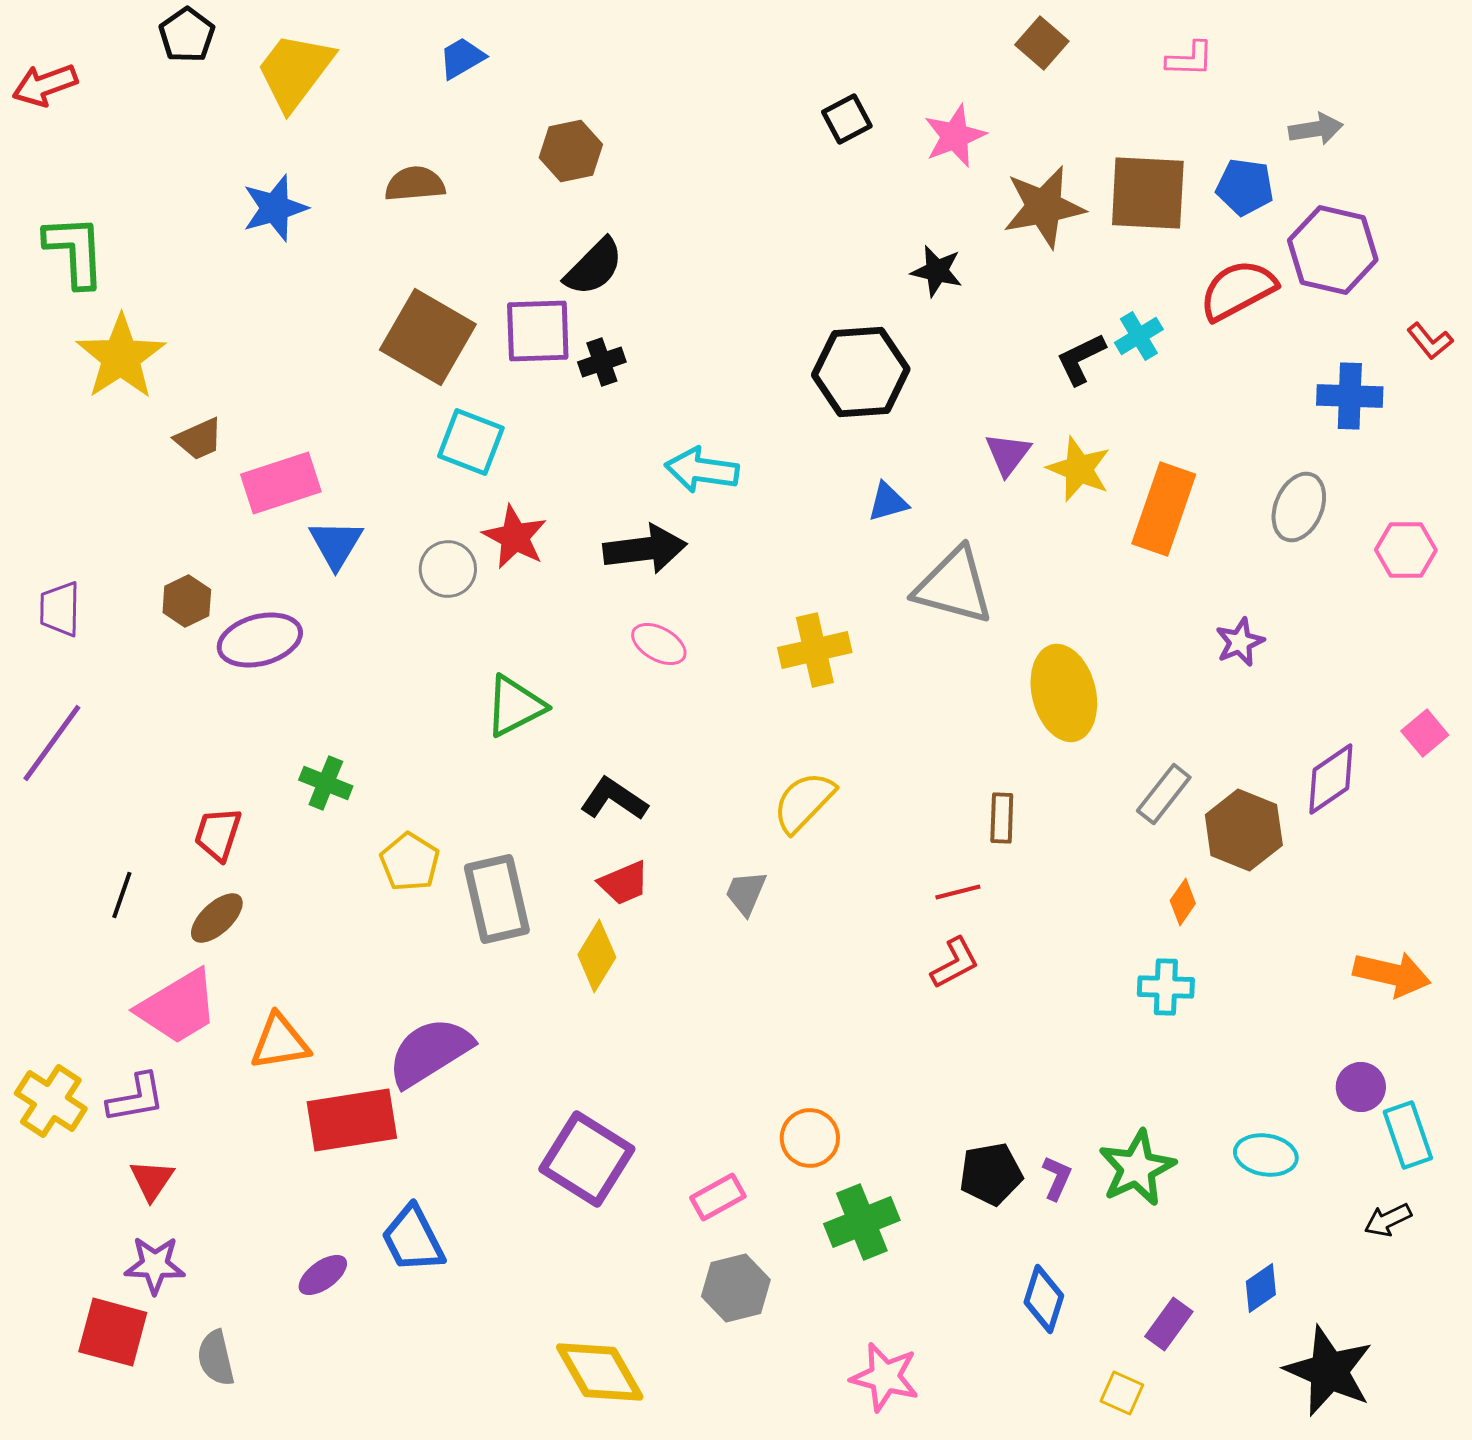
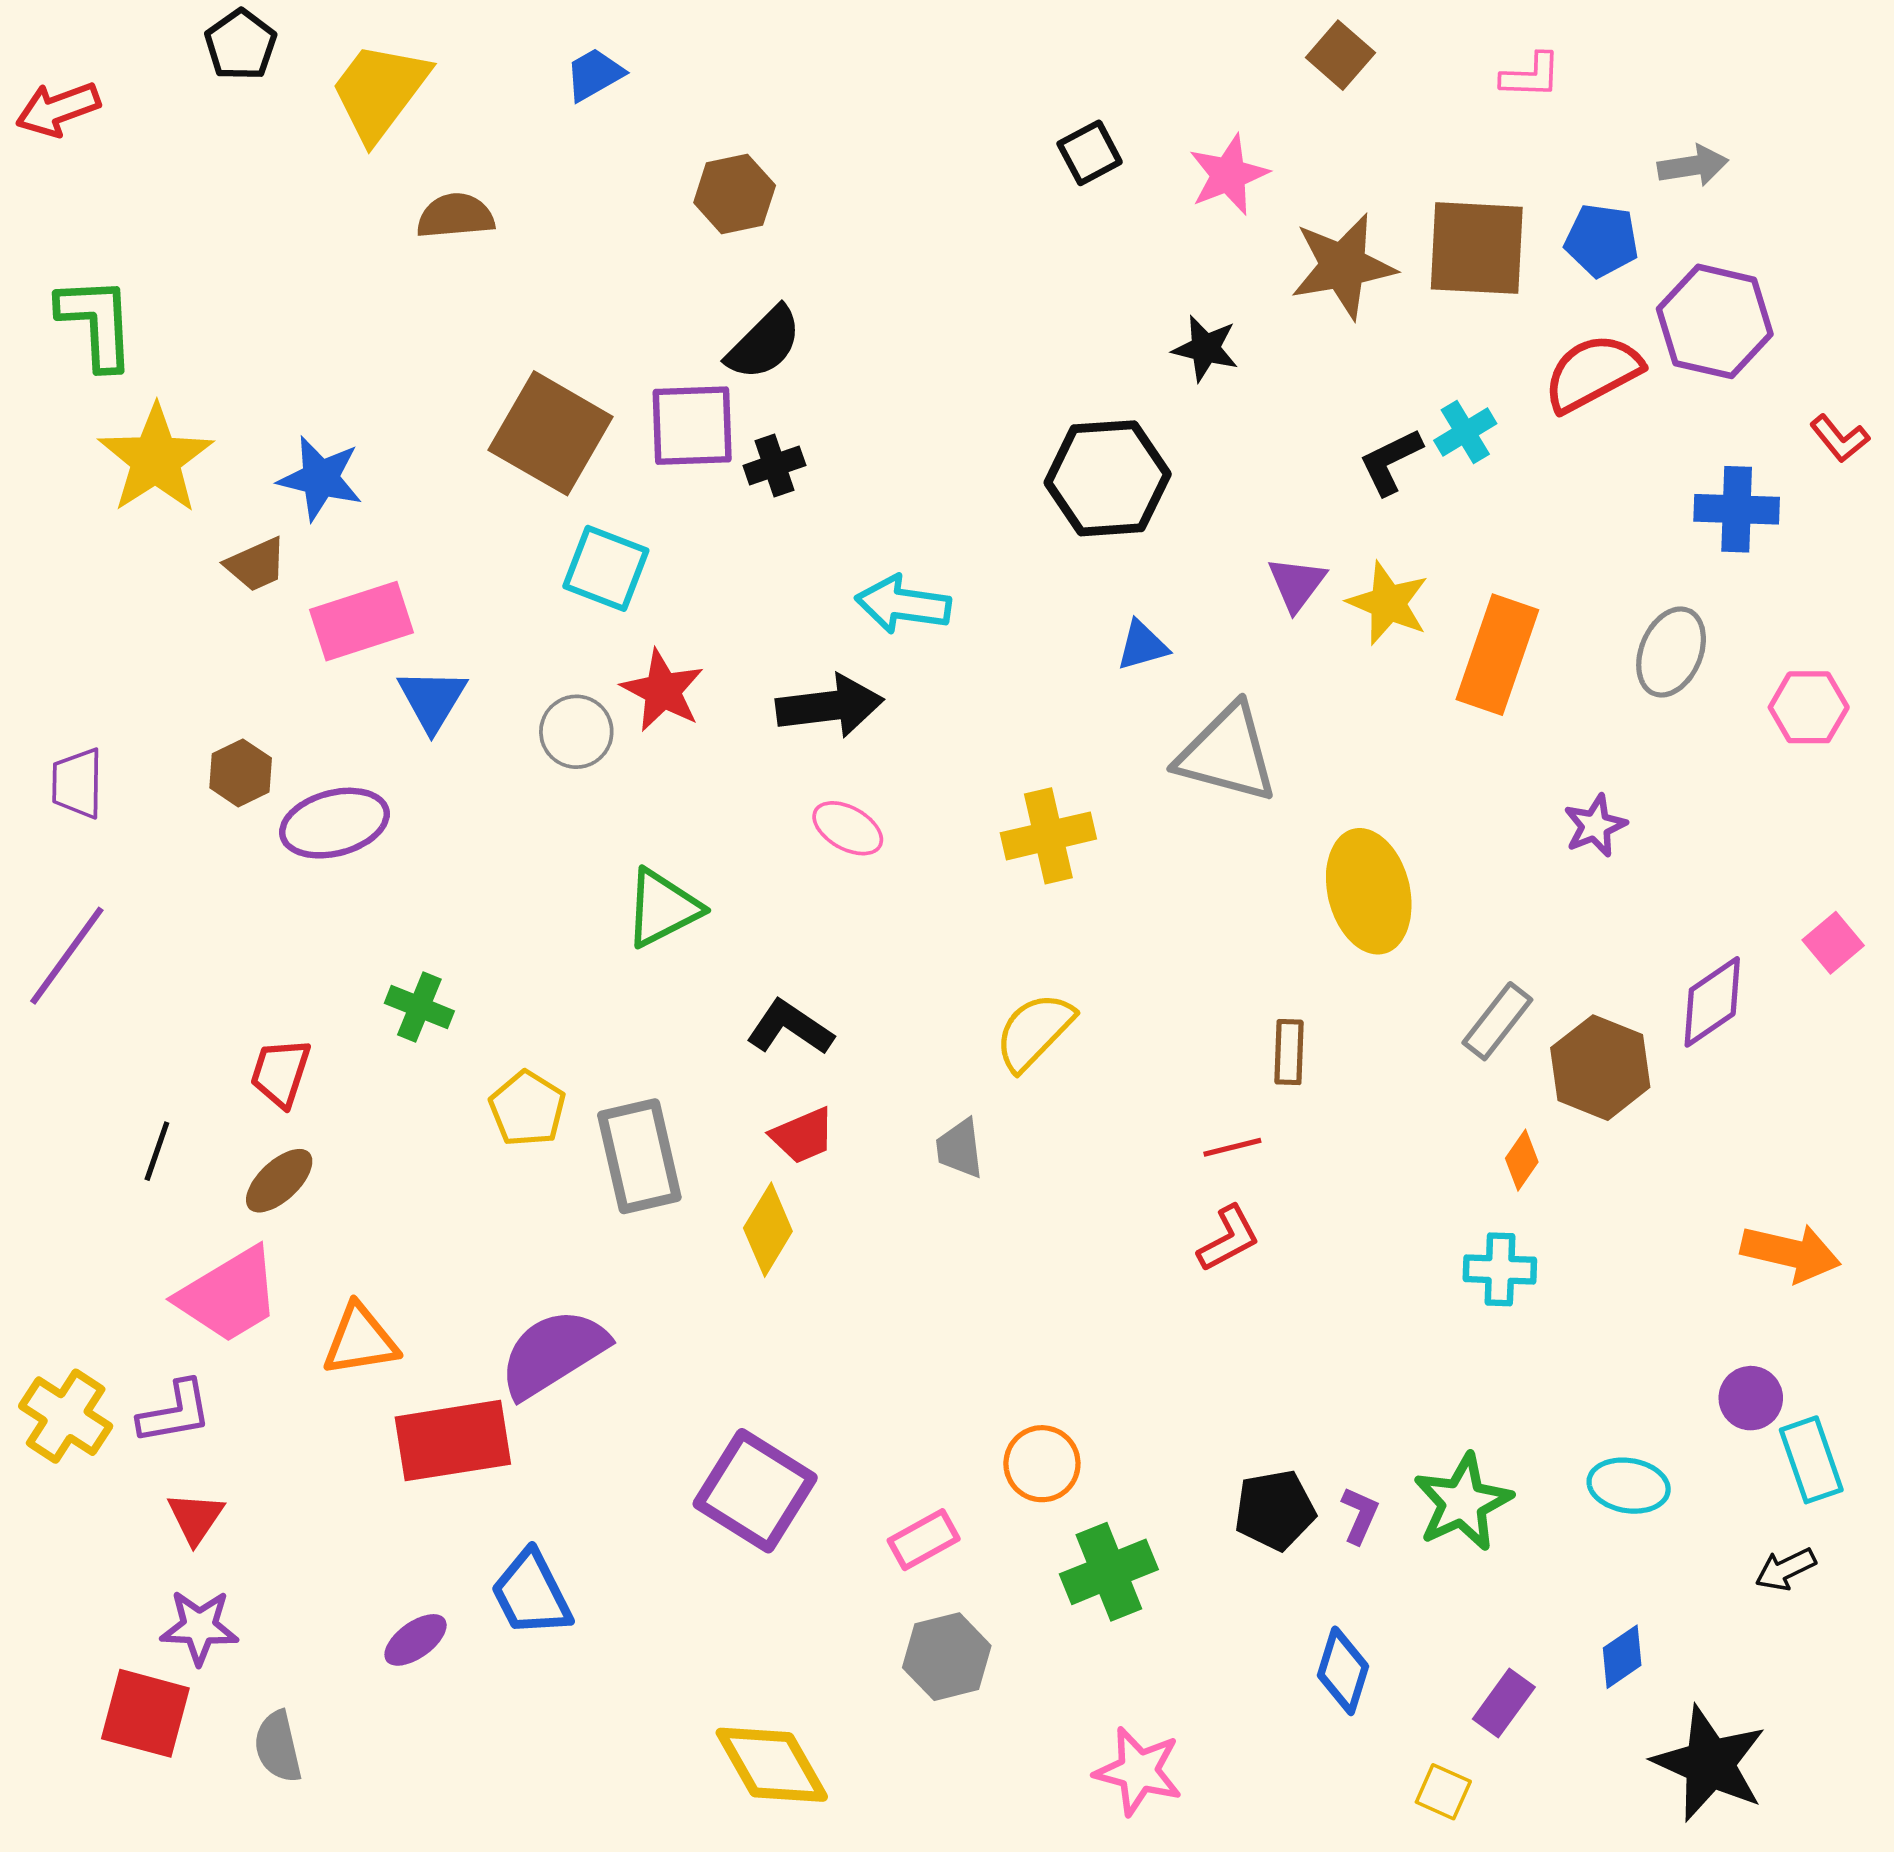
brown semicircle: (415, 184) -> (455, 216), moved
blue star: (275, 208) -> (320, 478), moved, turned 30
gray trapezoid: (746, 893) -> (960, 1149), turned -30

